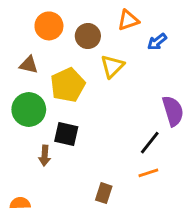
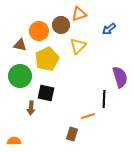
orange triangle: (128, 20) -> (79, 14), moved
orange circle: (49, 26) -> (39, 31), moved
black line: (150, 143) -> (104, 99), turned -36
orange line: (148, 173) -> (88, 116), moved

